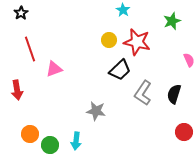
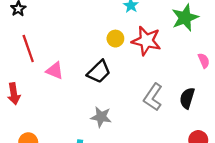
green star: (172, 21) -> (185, 18), size x1.4
pink triangle: (54, 69) -> (55, 71), turned 42
black trapezoid: (120, 70) -> (99, 72), moved

